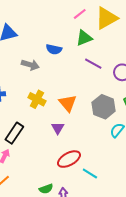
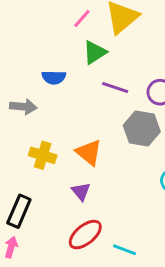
gray hexagon: (104, 107) -> (142, 128), moved
red ellipse: (69, 159) -> (85, 235), moved
cyan line: (90, 174) -> (124, 250), moved

